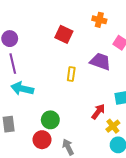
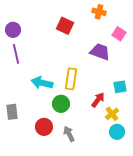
yellow rectangle: (71, 74) -> (71, 79), moved, size x1.5
cyan arrow: (22, 89) -> (42, 83), moved
green circle: (50, 120) -> (61, 104), moved

